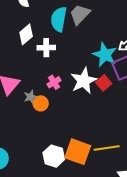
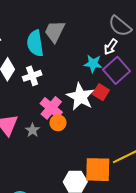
cyan star: (105, 55) -> (93, 64), size x0.7
pink cross: (54, 82) -> (51, 108), size x1.5
orange circle: (41, 103) -> (58, 123), moved

